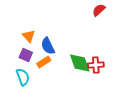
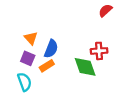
blue semicircle: (48, 46) -> (51, 49), turned -132
red cross: (96, 65) -> (99, 51), moved

